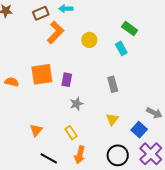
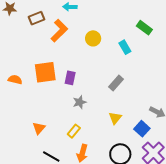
brown rectangle: (41, 13) -> (37, 18), moved
green rectangle: (130, 29) -> (144, 28), moved
gray rectangle: (113, 84) -> (116, 83), turned 56
yellow rectangle: (71, 133) -> (74, 131), turned 72

